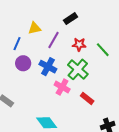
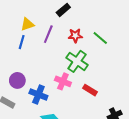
blue line: (17, 44) -> (22, 42), moved
purple circle: (23, 63) -> (17, 80), moved
blue cross: (48, 67) -> (38, 94), moved

